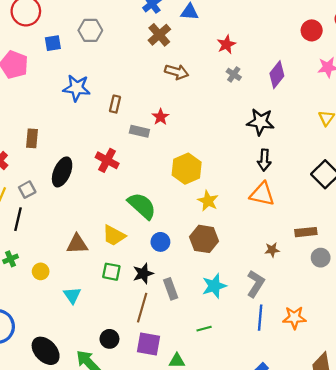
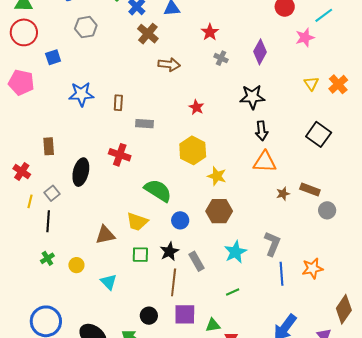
gray hexagon: (90, 30) -> (86, 27), moved
red star: (161, 117) -> (196, 107), moved
brown rectangle: (306, 232) -> (310, 189), turned 36
brown star: (272, 250) -> (283, 194), moved

